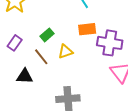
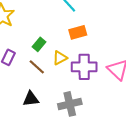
purple cross: (110, 43) -> (84, 67), moved
black triangle: (25, 76) -> (31, 99), moved

